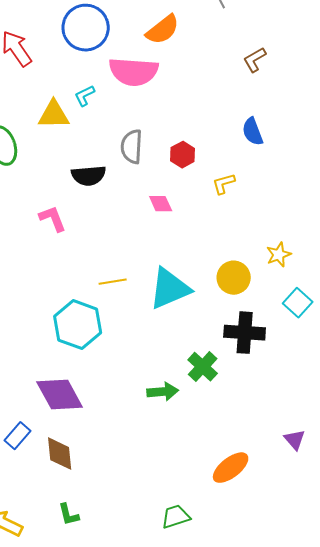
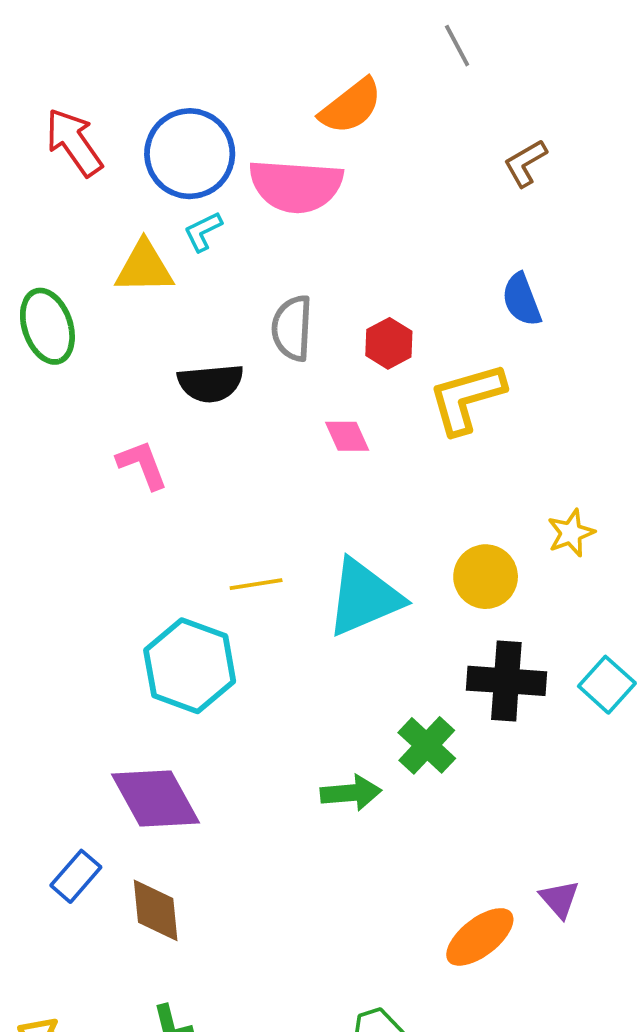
blue circle: (86, 28) -> (190, 154), moved
yellow L-shape: (224, 184) -> (467, 398), size x1.8
cyan square: (298, 303) -> (607, 685), moved
purple triangle: (295, 440) -> (560, 899), moved

